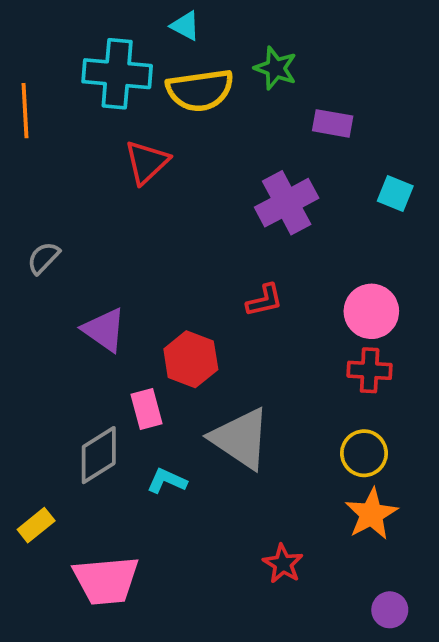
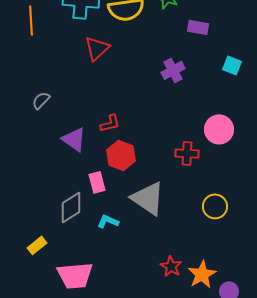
purple cross: (287, 203) -> (173, 70), size x0.7
red L-shape: (265, 300) -> (110, 123), moved
red cross: (370, 370) -> (187, 153), moved
orange star: (371, 514) -> (202, 274), moved

